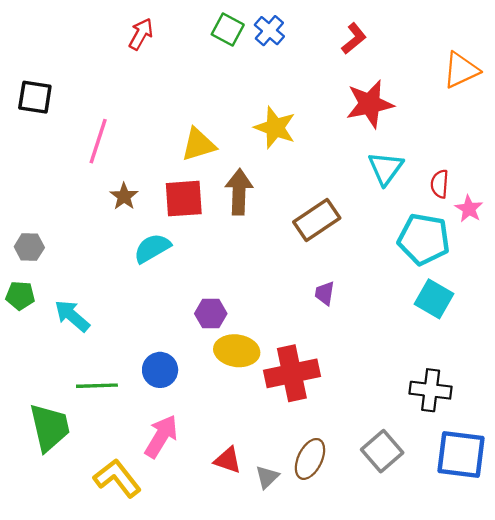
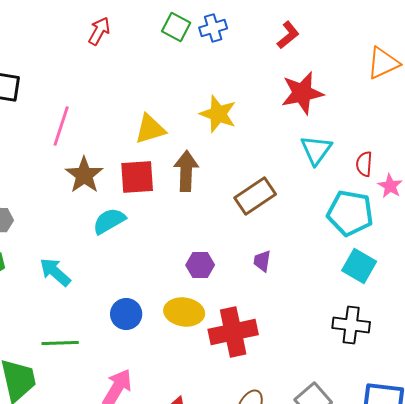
blue cross: (269, 31) -> (213, 28), turned 32
brown star: (124, 196) -> (84, 175), size x1.5
purple hexagon: (211, 314) -> (200, 265), moved
cyan arrow: (72, 316) -> (55, 272), moved
blue circle: (160, 370) -> (126, 314), moved
black cross: (431, 390) -> (351, 325), moved

